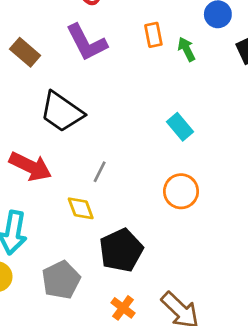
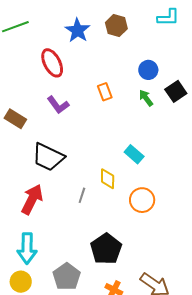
purple L-shape: (87, 43) -> (58, 105), size x0.7
green arrow: (186, 49) -> (146, 98), moved
red arrow: (30, 166) -> (32, 199), turned -80
yellow diamond: (81, 208) -> (108, 179), moved, turned 30

